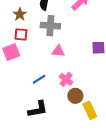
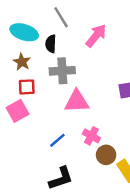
pink triangle: (58, 51) -> (77, 101), size x1.5

